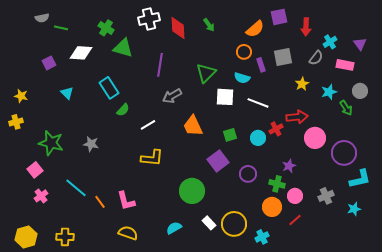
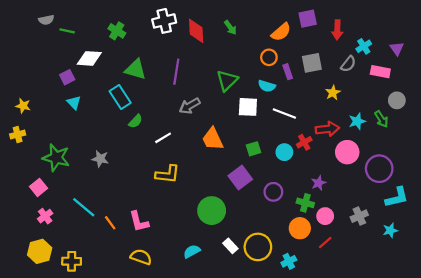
green triangle: (123, 48) -> (136, 69), moved
purple square: (49, 63) -> (67, 77), moved
cyan star: (329, 92) -> (357, 121), moved
yellow hexagon: (26, 237) -> (40, 251), moved

